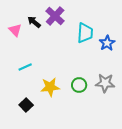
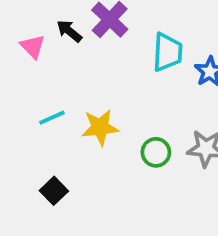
yellow star: (50, 87) -> (100, 127), moved

